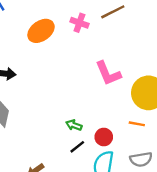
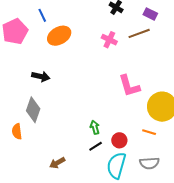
orange ellipse: (41, 31) -> (59, 36), moved
green arrow: (74, 125) -> (95, 127), turned 48

